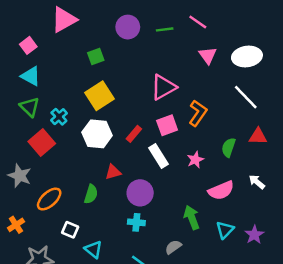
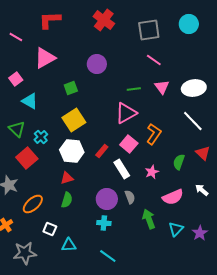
green line: (165, 29) -> (134, 89), moved
cyan triangle: (31, 76) -> (30, 101), moved
pink square: (167, 125) -> (129, 144), turned -30
red triangle: (258, 136) -> (203, 153), turned 42
red triangle: (113, 172) -> (67, 178), moved
gray semicircle: (173, 247) -> (130, 197), moved, turned 104
cyan triangle: (93, 249) -> (69, 245), turned -42

